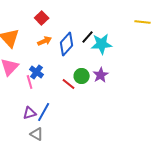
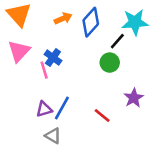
black line: (88, 37) -> (117, 41), moved
purple star: (101, 75) -> (134, 98), moved
red line: (69, 84) -> (102, 115), moved

